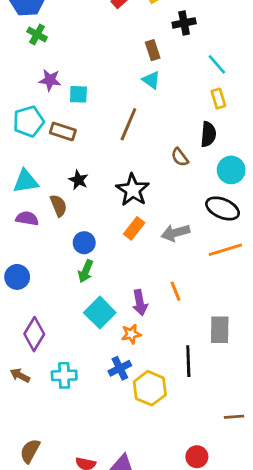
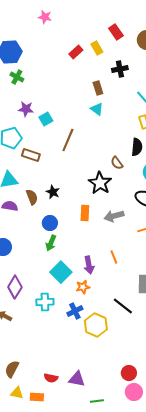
cyan square: (78, 94) -> (46, 119), turned -32
brown line: (128, 124) -> (68, 140), moved
brown rectangle: (63, 131) -> (31, 155), moved
black star: (78, 180) -> (53, 192), moved
black star: (133, 190) -> (100, 183), moved
orange rectangle: (134, 228) -> (85, 213), turned -35
black line: (188, 361) -> (123, 306), turned -50
cyan cross: (64, 375) -> (45, 302), moved

